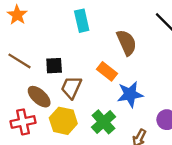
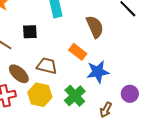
black square: (54, 66) -> (30, 32), moved
brown trapezoid: (71, 87) -> (47, 66), turned 80

